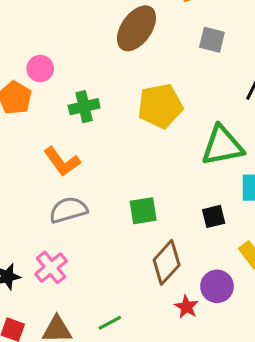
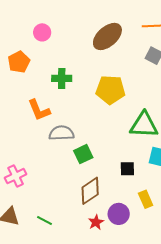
pink circle: (40, 69) -> (42, 32), moved
gray semicircle: (68, 210) -> (61, 133), moved
green square: (143, 211) -> (83, 154), turned -30
green line: (110, 323) -> (44, 221), turned 42

